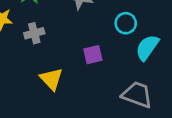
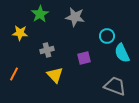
gray cross: (34, 33) -> (47, 50), moved
cyan semicircle: (147, 47) -> (122, 53), turned -60

